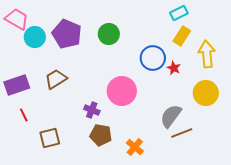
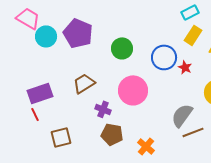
green circle: (109, 34) -> (122, 48), moved
brown trapezoid: (56, 79) -> (84, 83), moved
purple rectangle: (17, 85) -> (40, 93), moved

